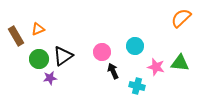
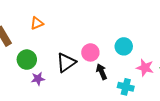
orange triangle: (38, 29) -> (37, 23), moved
black triangle: (63, 56) -> (66, 63), moved

